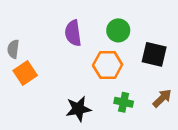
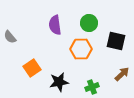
gray semicircle: (13, 49) -> (10, 37), turned -48
orange square: (25, 73) -> (32, 68), moved
green cross: (124, 102) -> (92, 87), moved, turned -32

